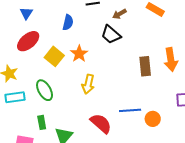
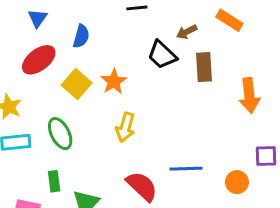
brown arrow: (119, 14) -> (187, 32), moved
blue semicircle: (68, 22) -> (81, 36), moved
brown rectangle: (145, 66) -> (204, 67), moved
orange circle: (153, 119) -> (237, 182), moved

